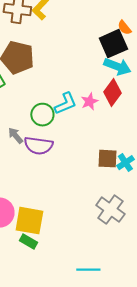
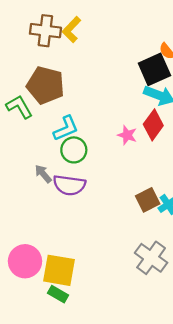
pink star: (89, 102) -> (127, 135), turned -30
cyan L-shape: (65, 104) -> (66, 128), moved
brown square: (107, 159) -> (148, 200), turned -30

